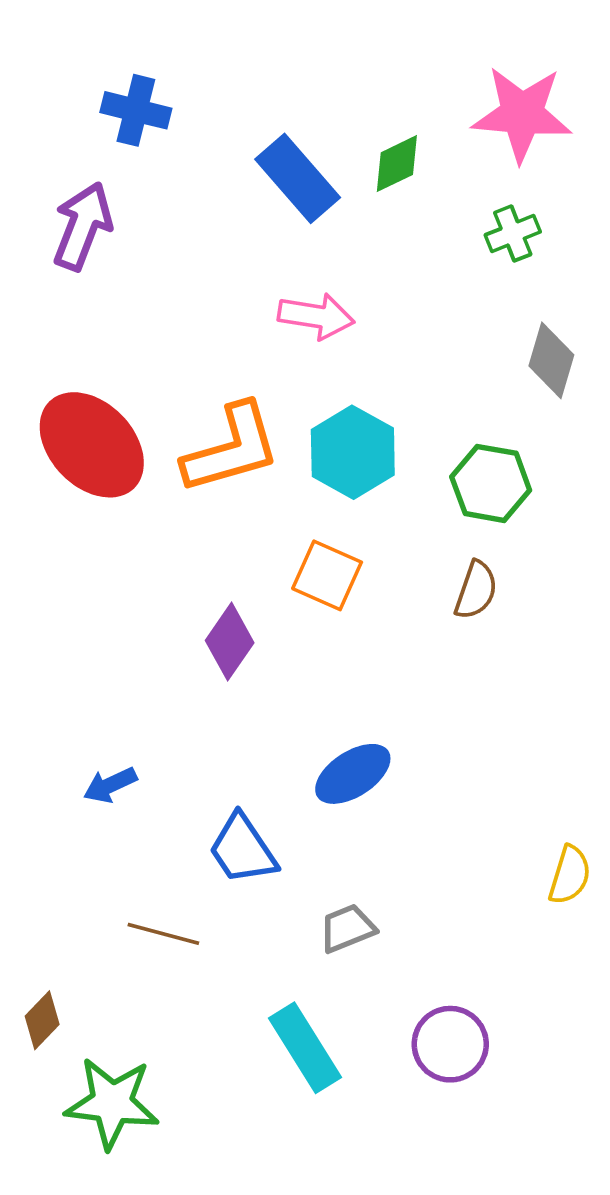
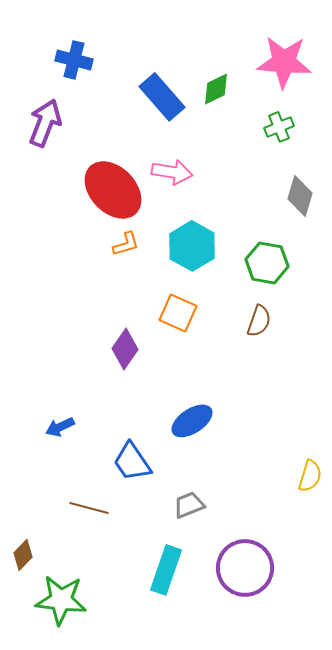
red ellipse: (92, 445) -> (113, 190), moved
orange L-shape: (231, 449) -> (126, 244), size x0.5
purple circle: (450, 1044) -> (245, 568), size x1.4
cyan rectangle: (305, 1048) -> (166, 570), turned 51

